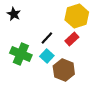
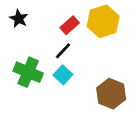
red rectangle: (72, 39) -> (70, 25), moved
brown hexagon: (64, 70) -> (111, 94), moved

